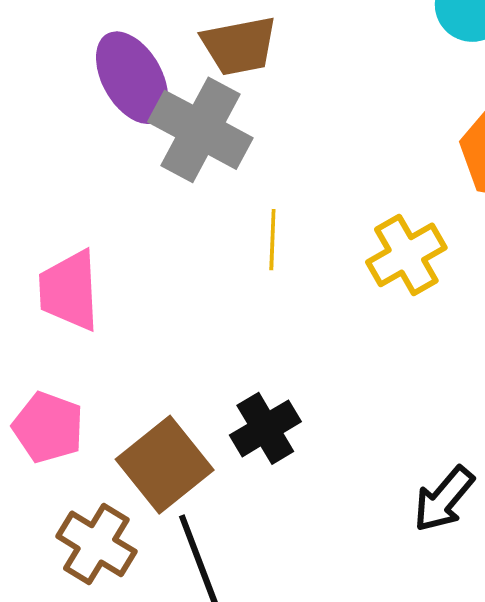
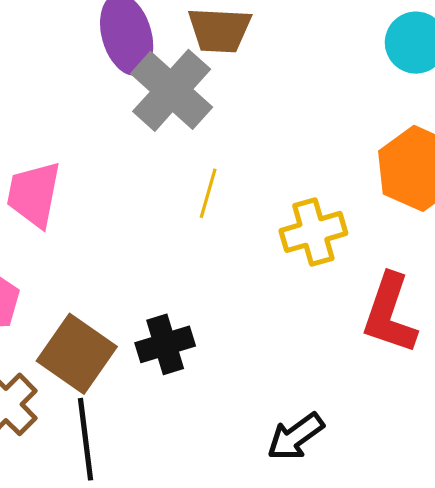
brown square: (165, 465) -> (77, 354), turned -30

